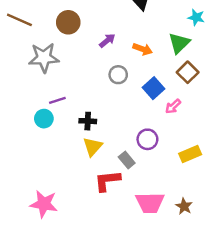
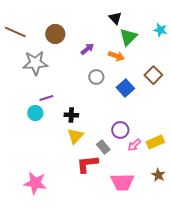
green triangle: (179, 43) -> (128, 37), moved
pink arrow: (173, 106) -> (134, 145), moved
brown star: (184, 206) -> (158, 175), moved

